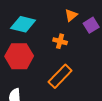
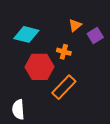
red hexagon: (19, 56) -> (40, 67), moved

